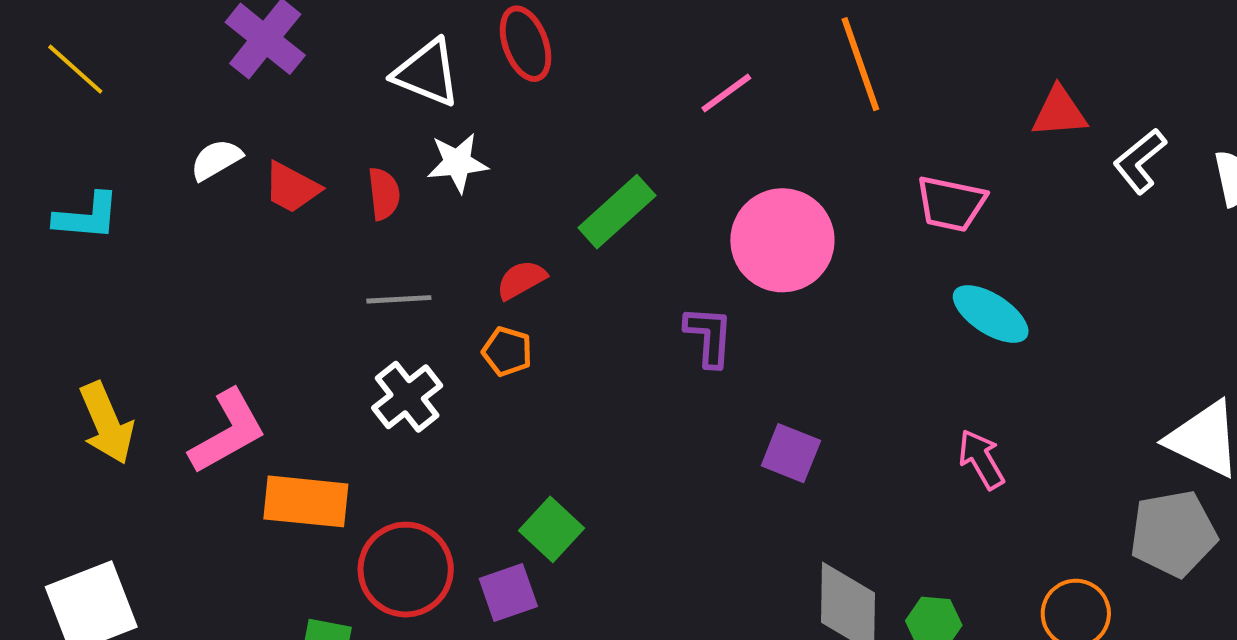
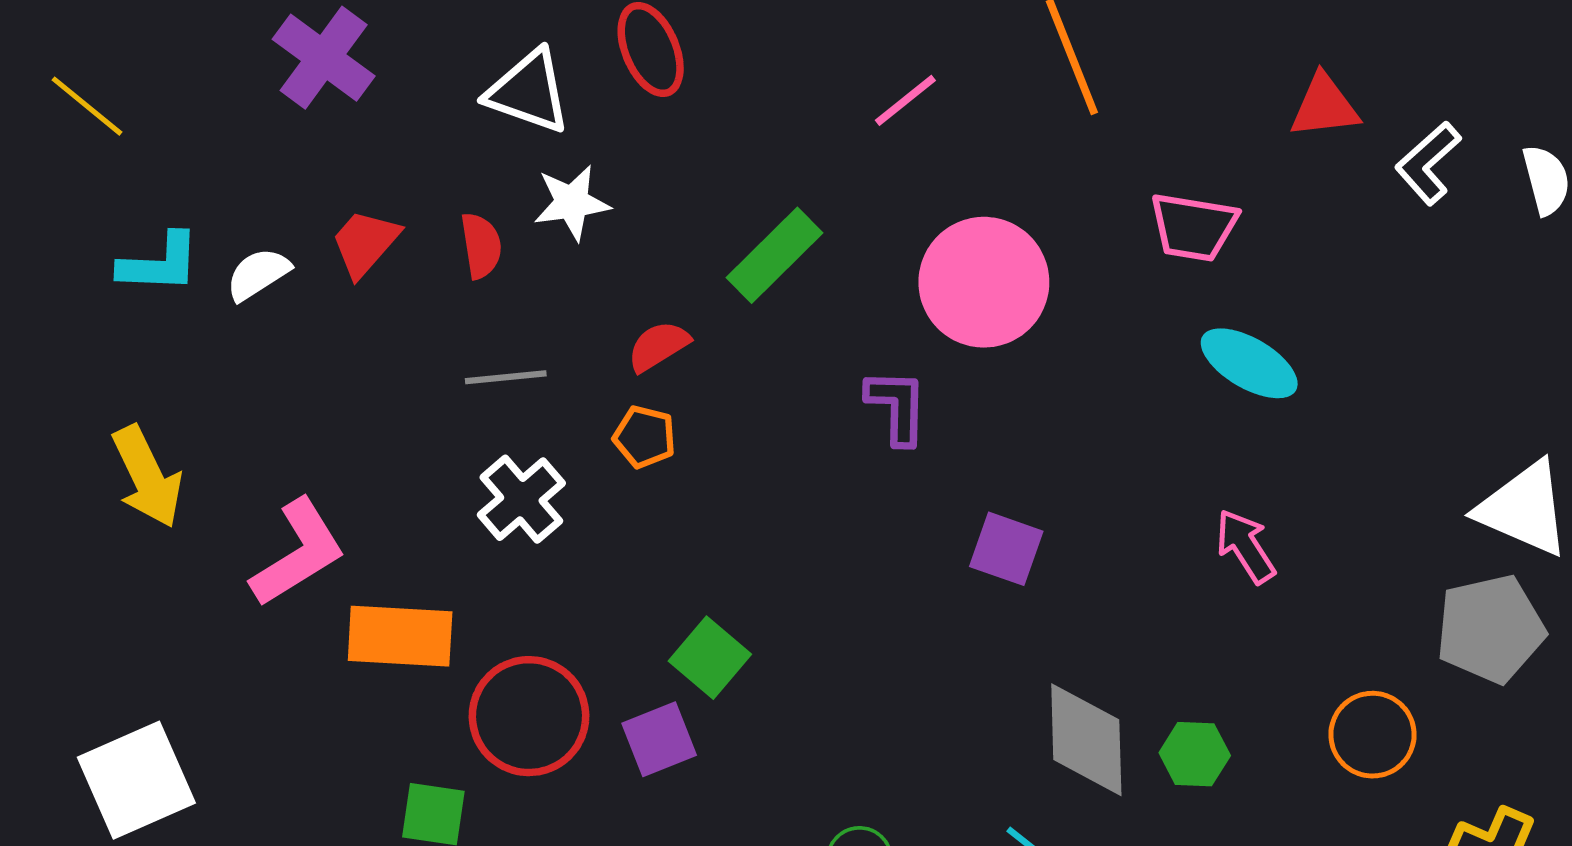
white semicircle: (216, 160) -> (258, 274), moved
red trapezoid: (292, 188) -> (365, 243), turned 106
cyan L-shape: (87, 217) -> (159, 263), moved
yellow arrow: (107, 423) -> (147, 477), moved

